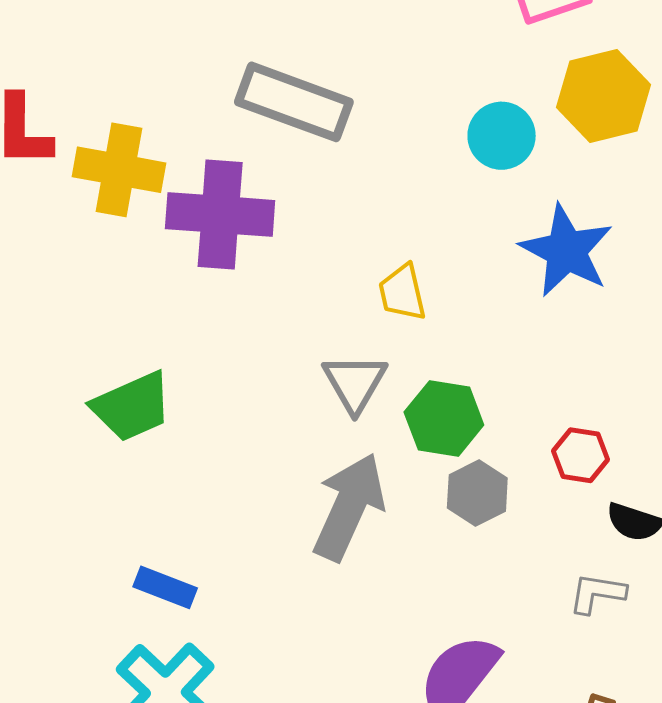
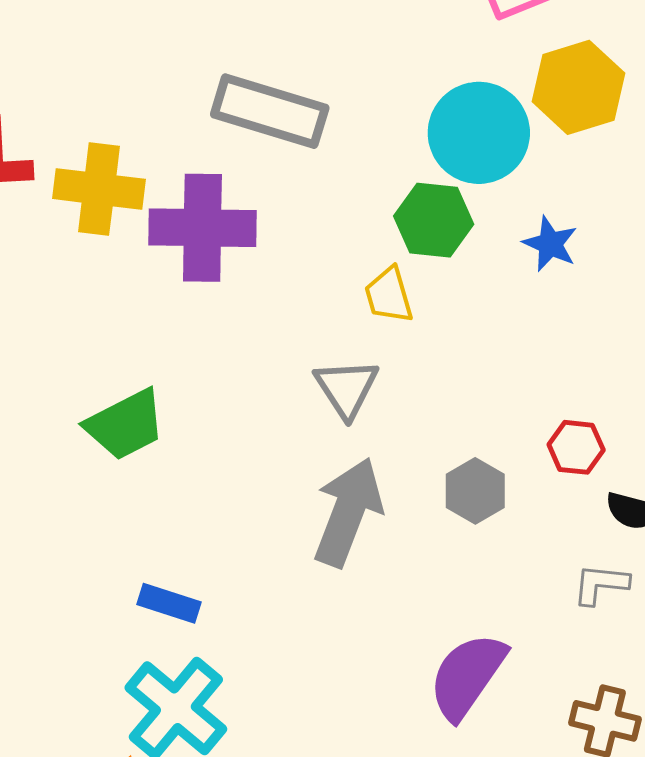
cyan circle: (502, 136) -> (479, 133), size x1.5
blue star: (566, 251) -> (550, 244), size x0.6
green hexagon: (444, 419) -> (434, 220), moved

